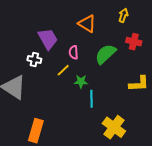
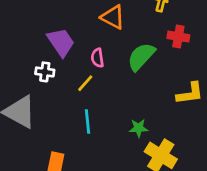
green star: (81, 82) -> (139, 128), moved
cyan line: (92, 99) -> (87, 121), moved

